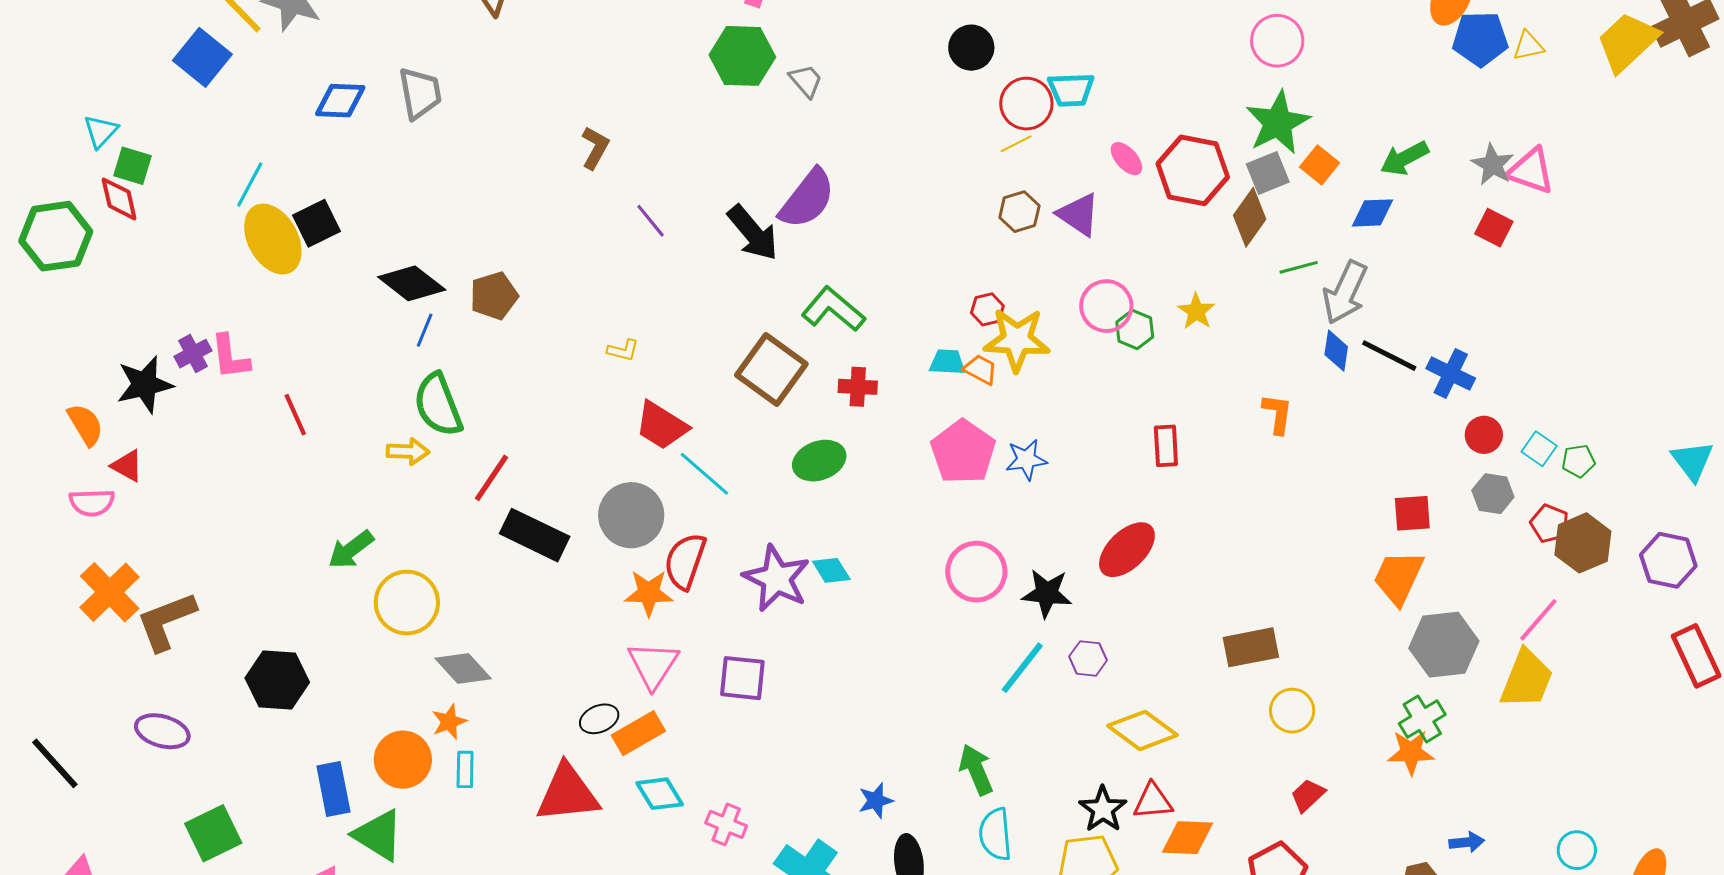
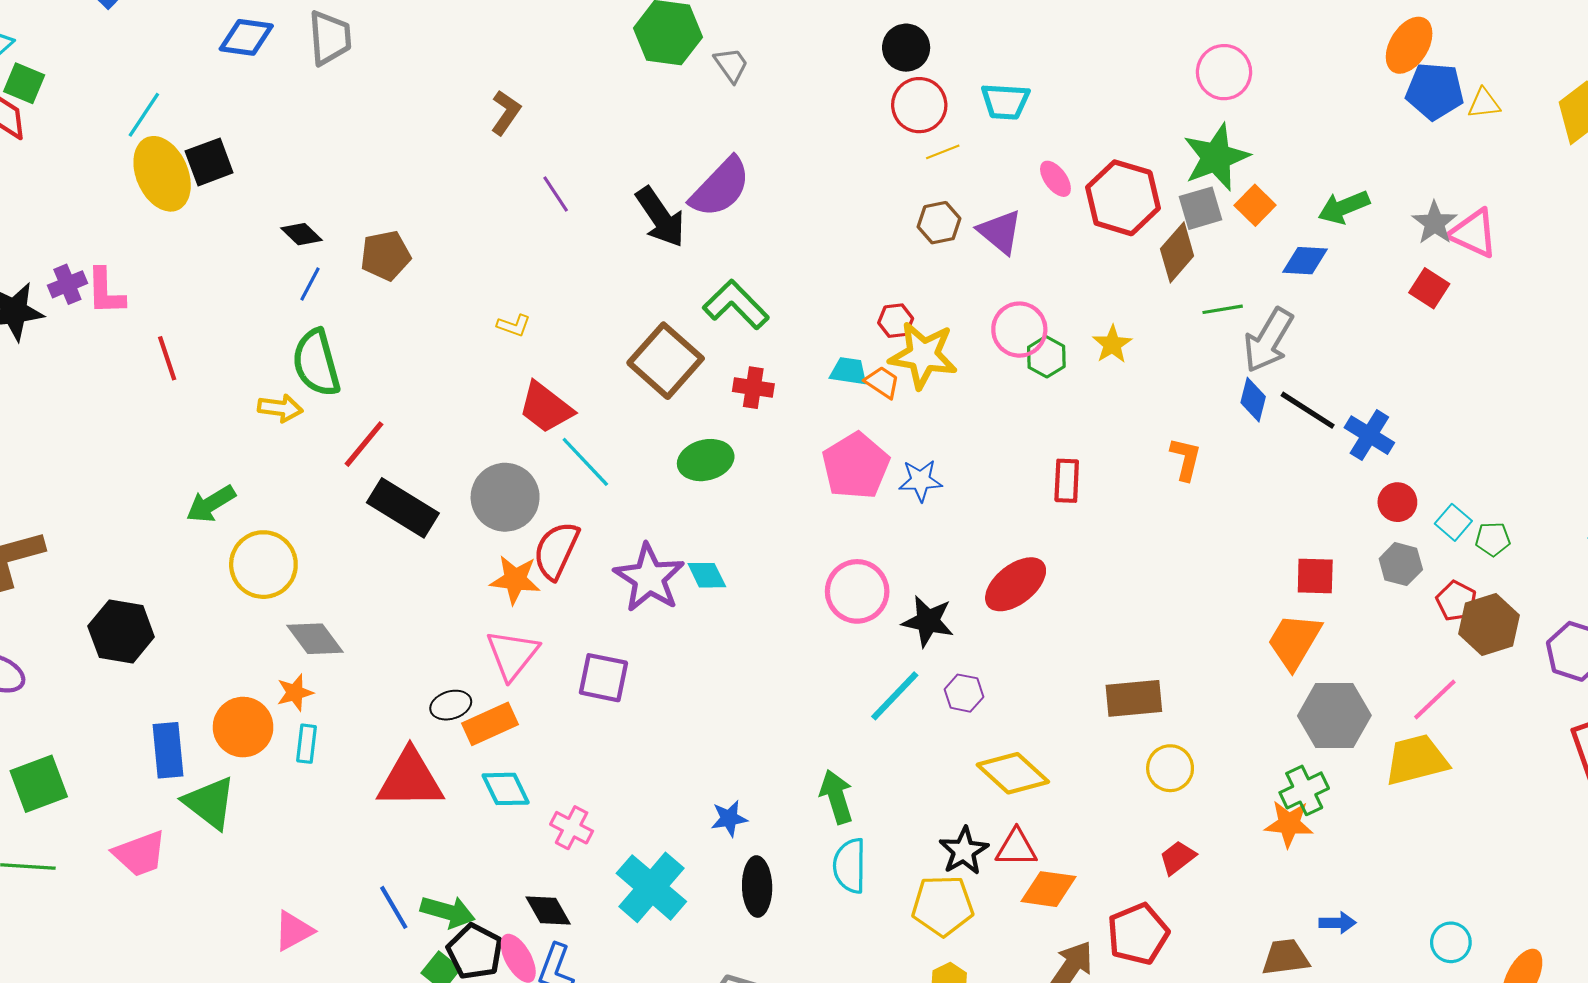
red circle: (1026, 104) -> (919, 105), moved
black diamond: (412, 283) -> (302, 234), size x0.6
yellow trapezoid: (1527, 679) -> (1416, 760), turned -132

